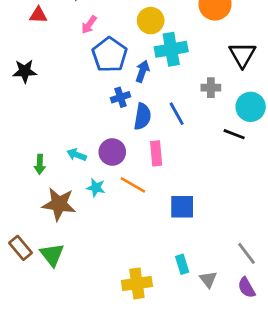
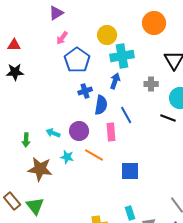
red triangle: (38, 15) -> (14, 45), moved
blue arrow: (142, 71) -> (115, 81), moved
blue line: (177, 114) -> (126, 115), moved

